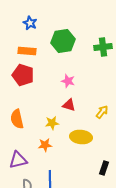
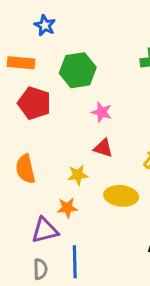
green hexagon: (63, 41) -> (78, 70), moved
orange rectangle: (27, 51) -> (21, 63), moved
purple triangle: (18, 160) -> (45, 230), moved

